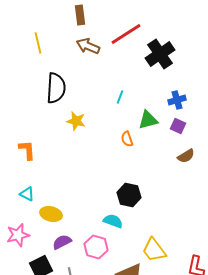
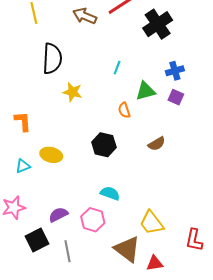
brown semicircle: (186, 156) -> (157, 144), moved
cyan triangle: (27, 194) -> (23, 166), turned -49
black hexagon: (129, 195) -> (104, 145), moved
yellow ellipse: (51, 214) -> (51, 155), moved

